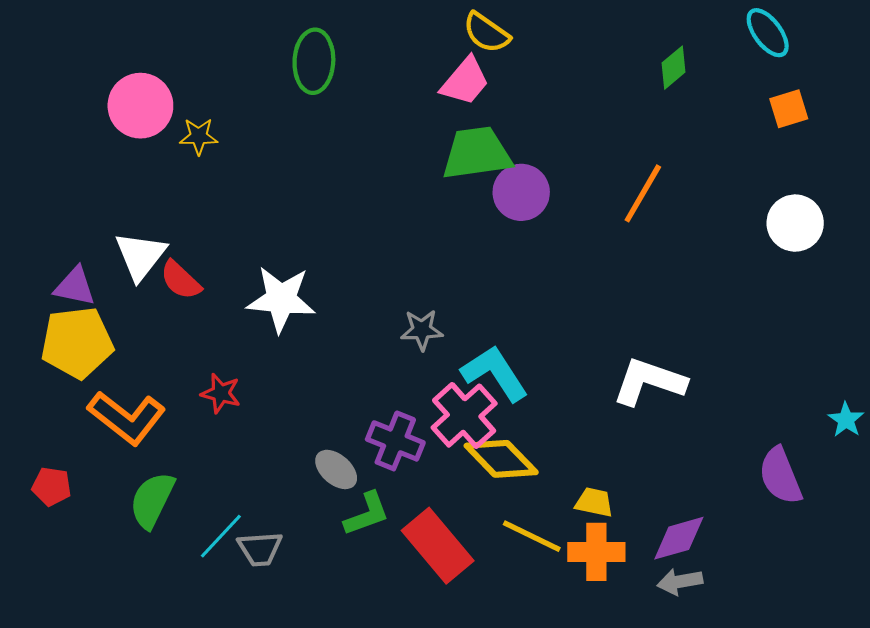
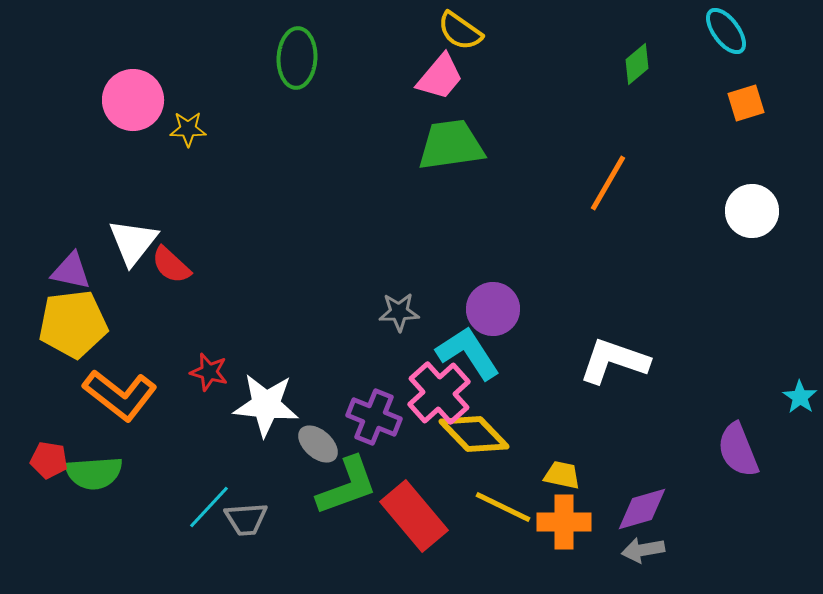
purple circle: (521, 192) -> (493, 309), moved
white star: (281, 299) -> (266, 405), moved
green semicircle: (152, 500) -> (94, 473), moved, turned -120
green L-shape: (367, 514) -> (347, 486), size x1.4

